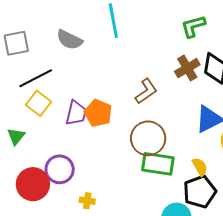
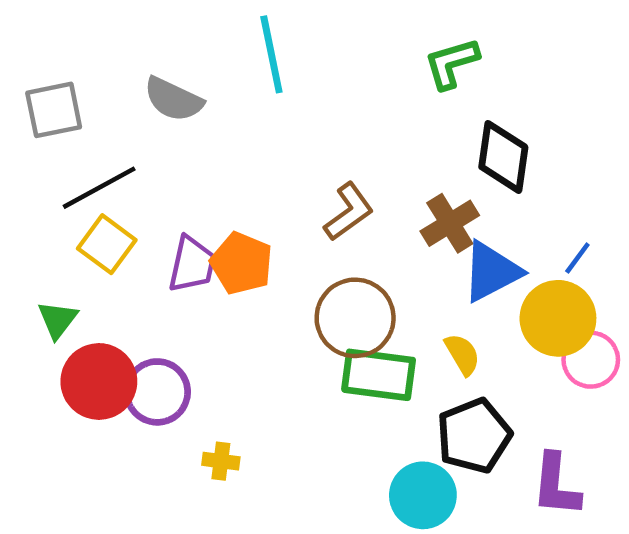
brown cross: (187, 68) -> (450, 223), moved
yellow semicircle: (200, 167) -> (462, 354), moved
red circle: (33, 184) -> (99, 381), moved

